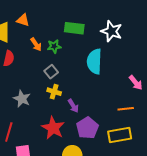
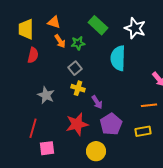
orange triangle: (23, 20) -> (54, 22), moved
green rectangle: (74, 28) -> (98, 25), turned 36
red star: (53, 128) -> (77, 124), turned 30
yellow rectangle: (120, 135) -> (143, 131), size x0.7

